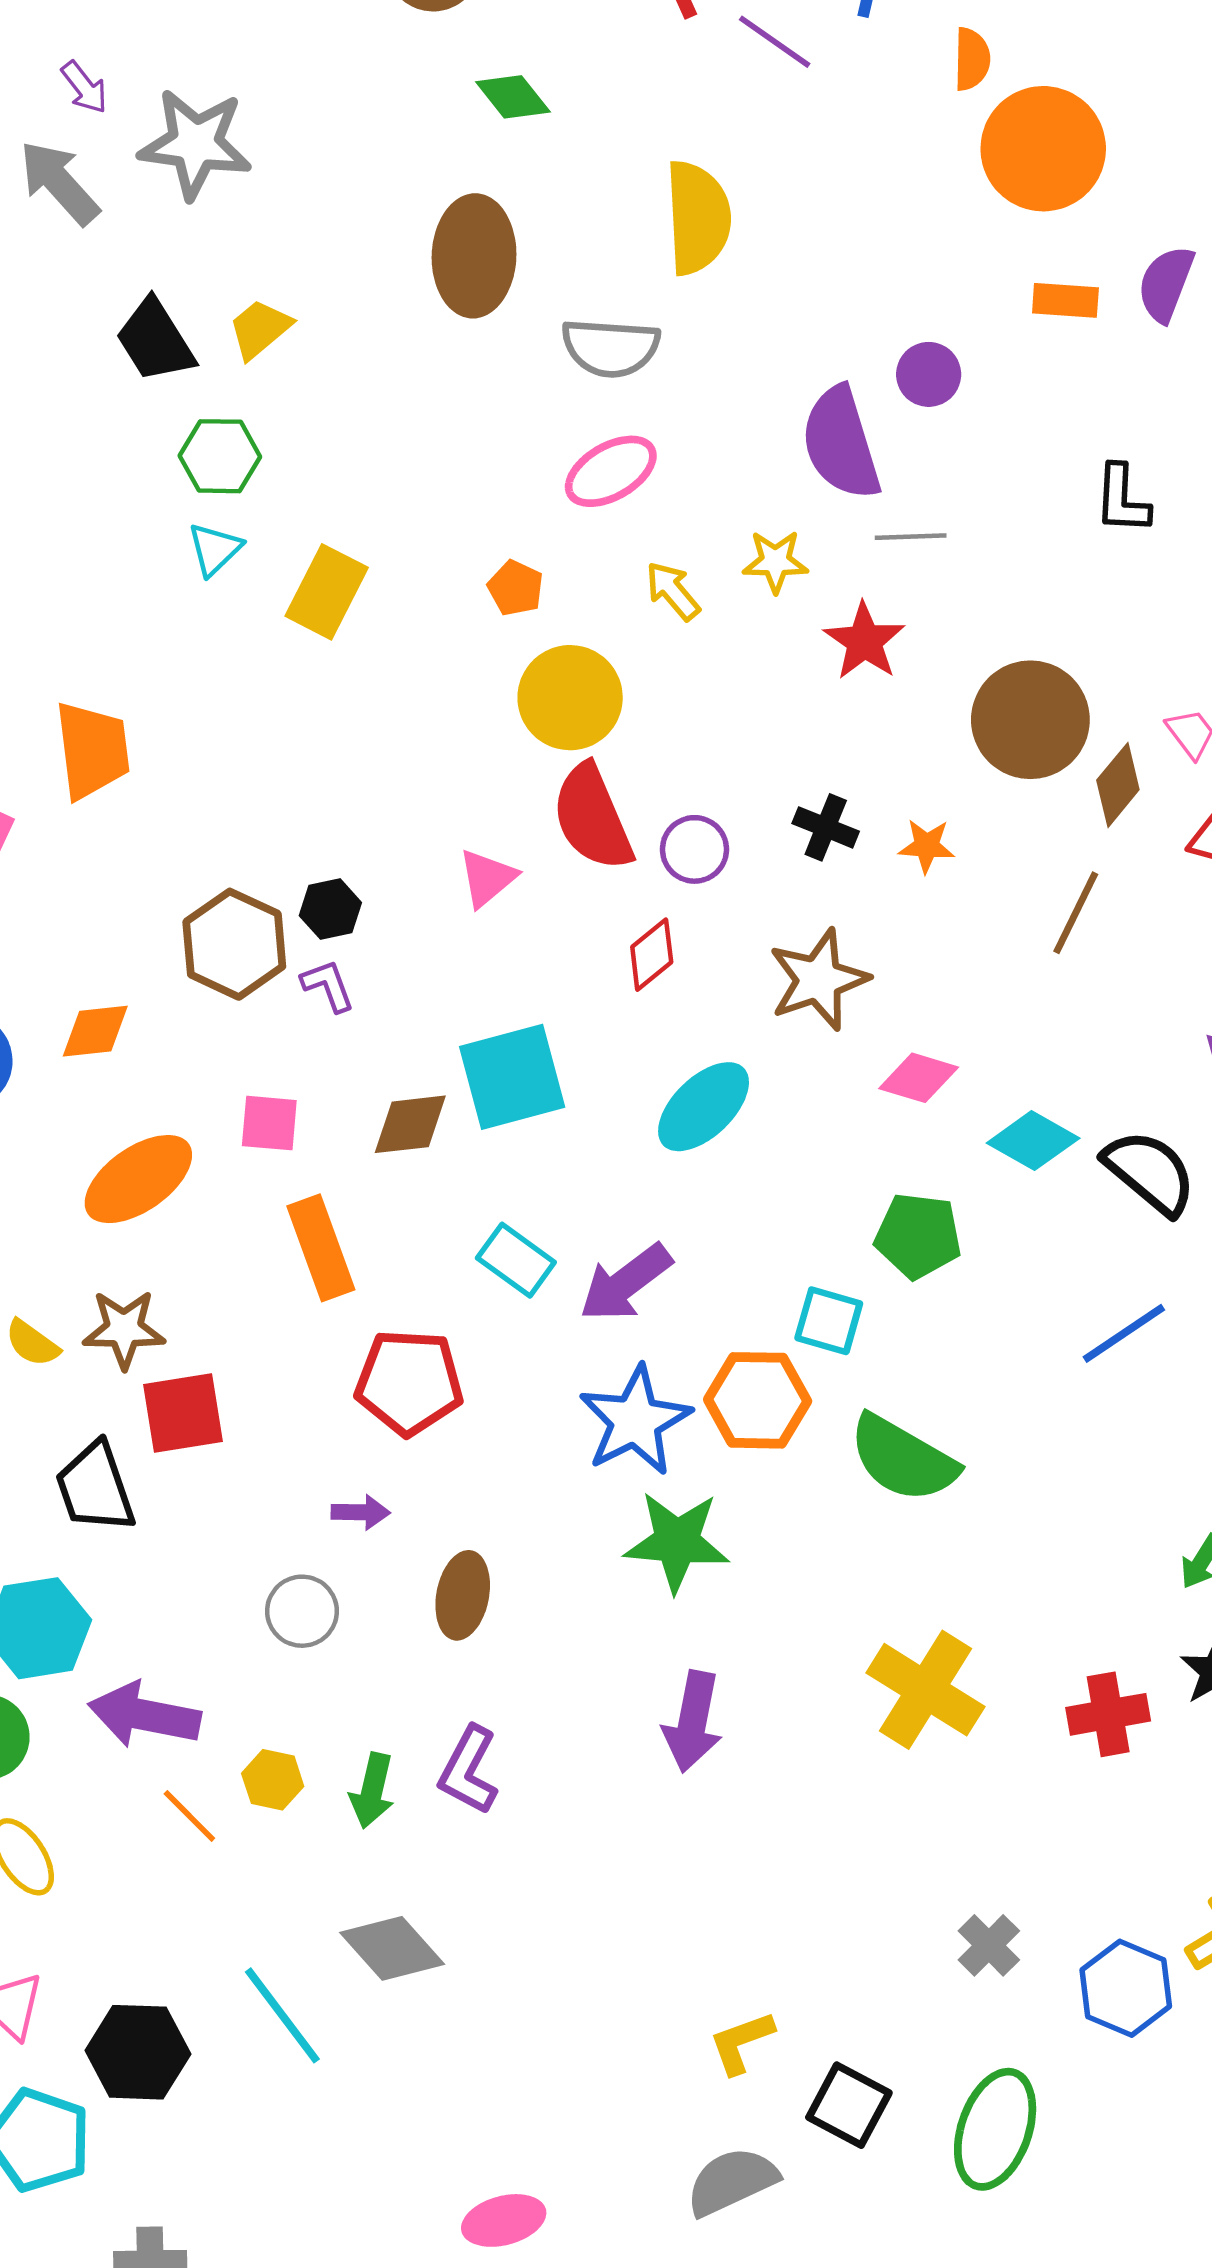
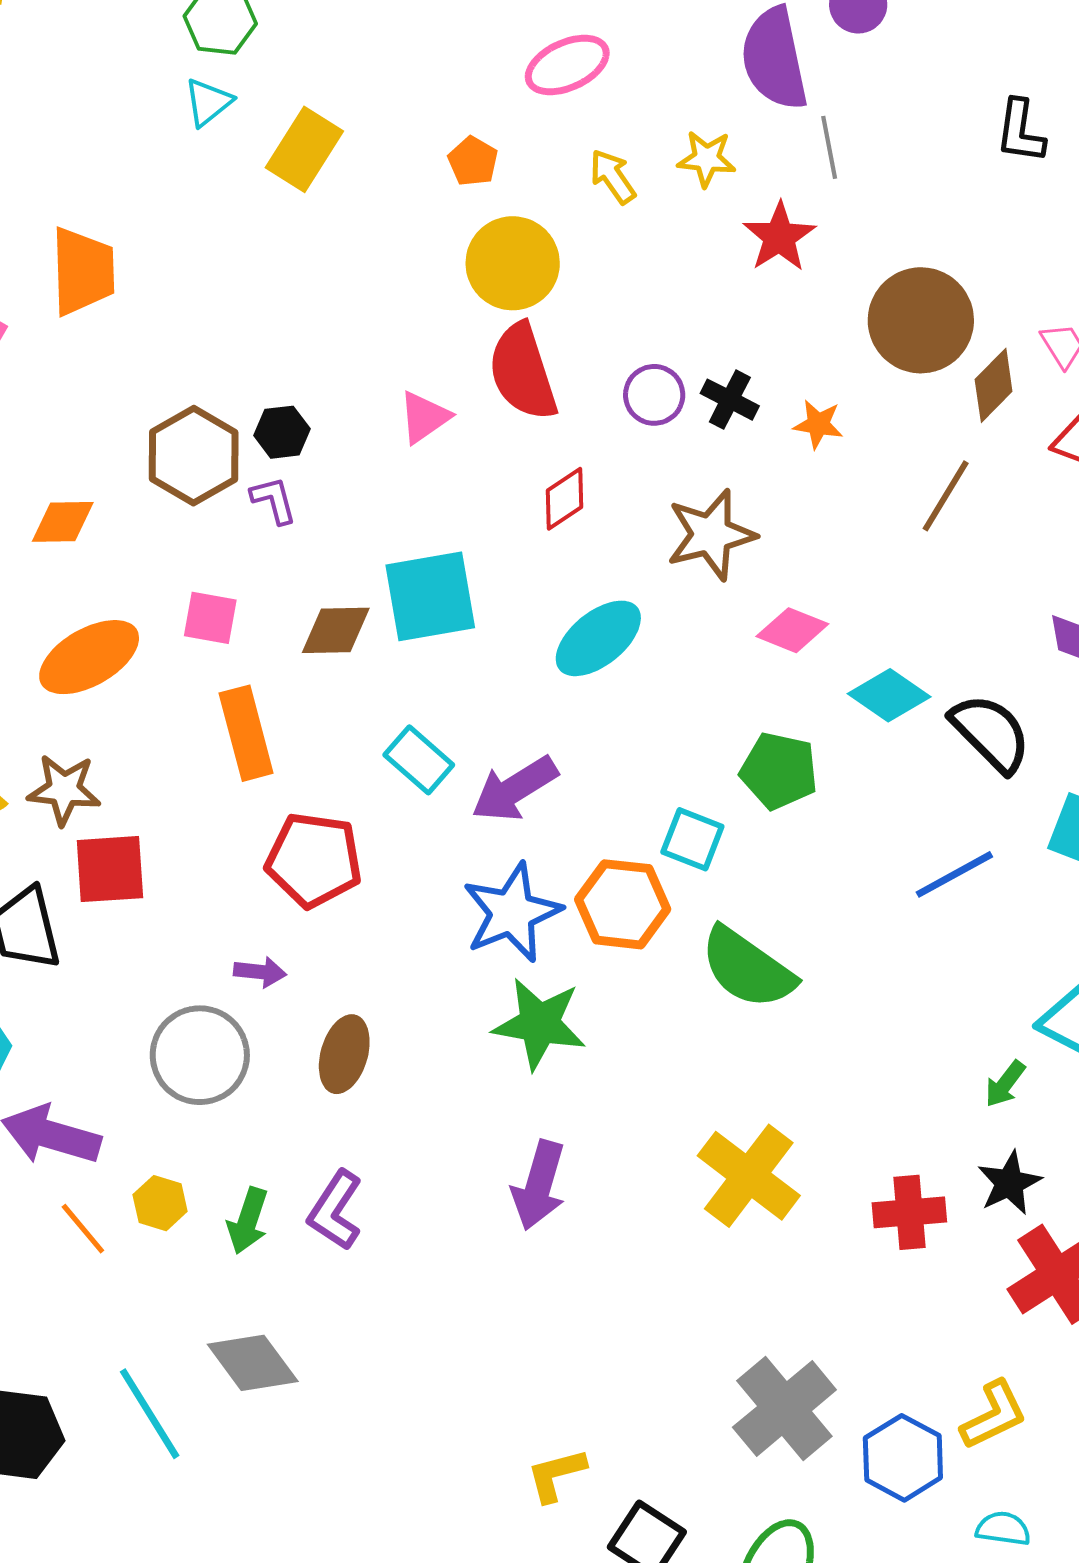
gray line: (911, 537) -> (829, 147), turned 76
purple circle: (694, 849) -> (654, 395), moved
gray circle: (302, 1611) -> (200, 1055), size x1.5
gray cross: (989, 1945) -> (784, 1409), size x1.8

